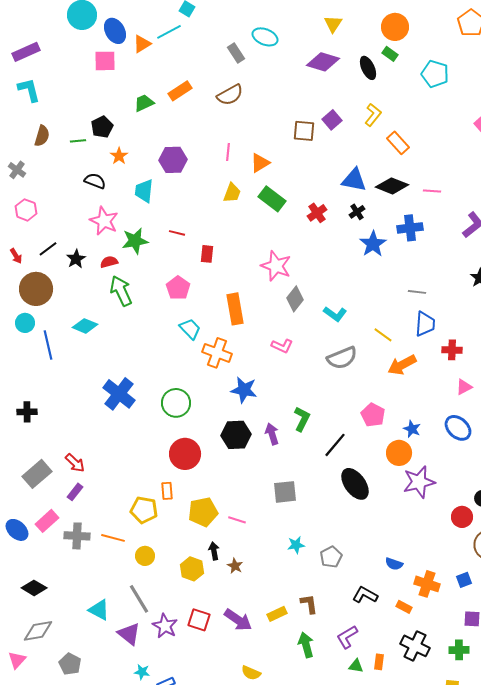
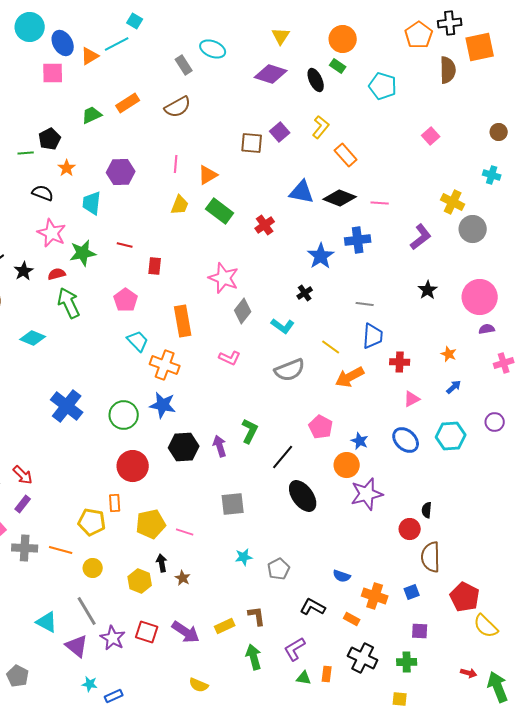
black cross: (357, 212) -> (305, 293), moved
blue star: (244, 390) -> (163, 405), moved

